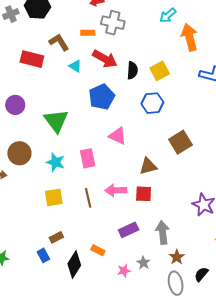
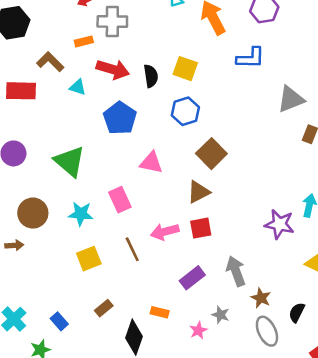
yellow square: (160, 71) -> (185, 69), turned -30
brown square: (180, 142) -> (211, 154), moved
blue rectangle: (43, 255) -> (59, 321), moved

